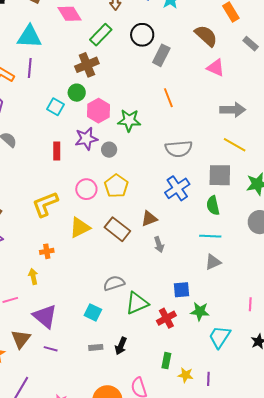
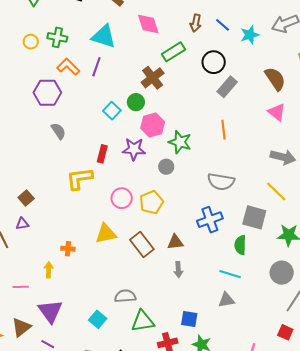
brown cross: (87, 65) -> (153, 78), turned -30
gray circle: (109, 150) -> (166, 167), moved
yellow L-shape: (45, 204) -> (79, 179), moved

